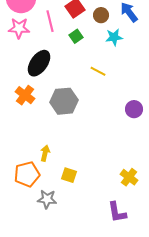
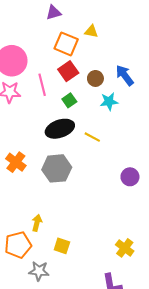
black ellipse: (39, 63) -> (60, 129), moved, turned 36

